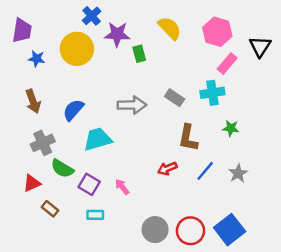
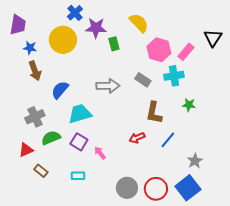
pink hexagon: (217, 32) -> (159, 50), moved
brown arrow: (33, 101) -> (35, 71), moved
green semicircle: (62, 169) -> (51, 138), turned 126
gray star: (238, 173) -> (195, 161), moved
purple square: (89, 184) -> (79, 142), moved

